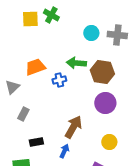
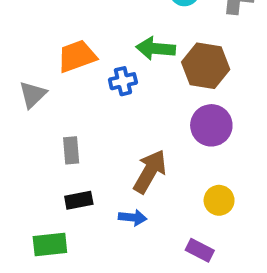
gray rectangle: (23, 114) -> (71, 150), moved, turned -32
blue arrow: (64, 151) -> (133, 218), turned 72

